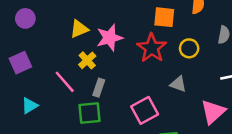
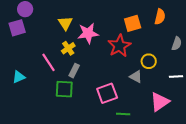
orange square: (164, 17) -> (133, 23), turned -30
yellow triangle: (79, 29) -> (65, 23), turned -49
yellow circle: (189, 48) -> (149, 61), moved
purple square: (20, 63) -> (17, 28), moved

